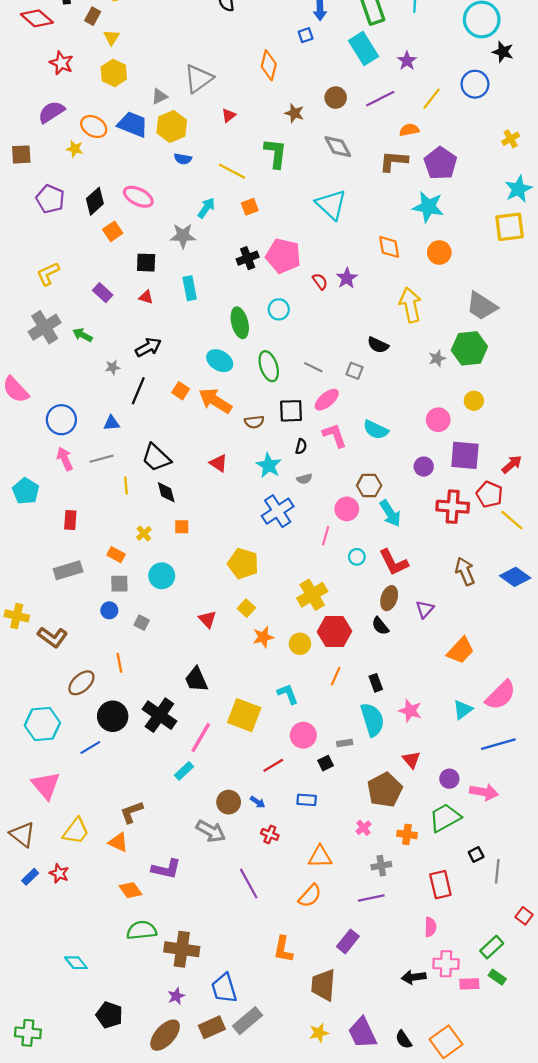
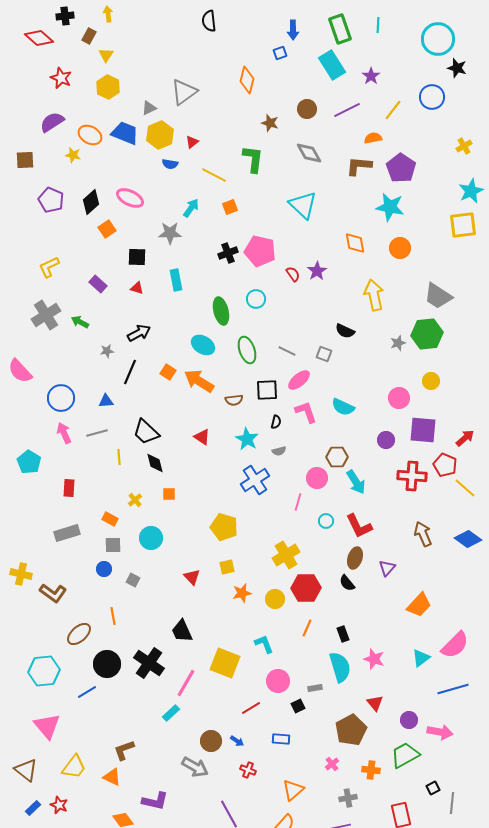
red triangle: (229, 115) -> (192, 142), moved
yellow square: (246, 608) -> (227, 567), turned 35
orange triangle: (320, 857) -> (293, 790), turned -40

